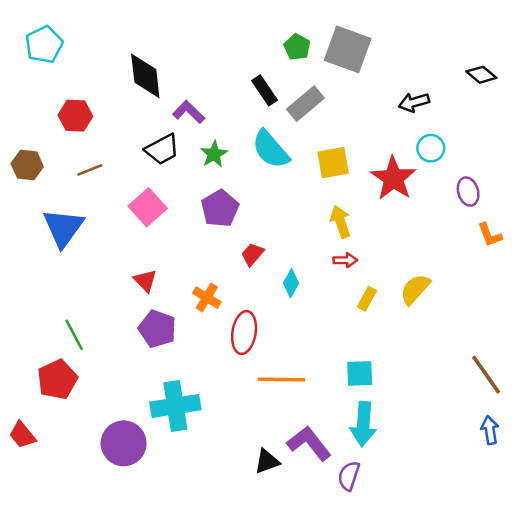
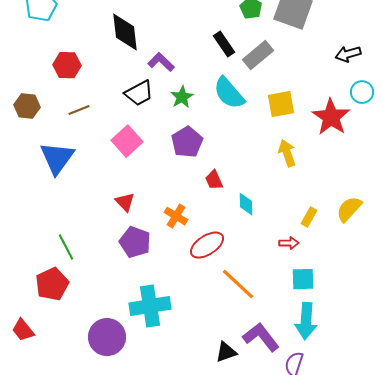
red trapezoid: (252, 254) -> (214, 180), turned -65
red arrow: (345, 260) -> (289, 243), moved
cyan diamond: (291, 283) -> (246, 204), turned -30
red ellipse: (244, 332) -> (207, 245), turned 48
orange line: (281, 379) -> (238, 284), turned 42

